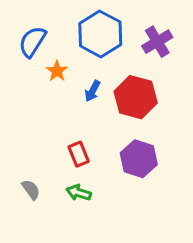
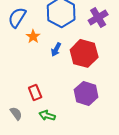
red rectangle: (79, 154) -> (35, 92), moved

